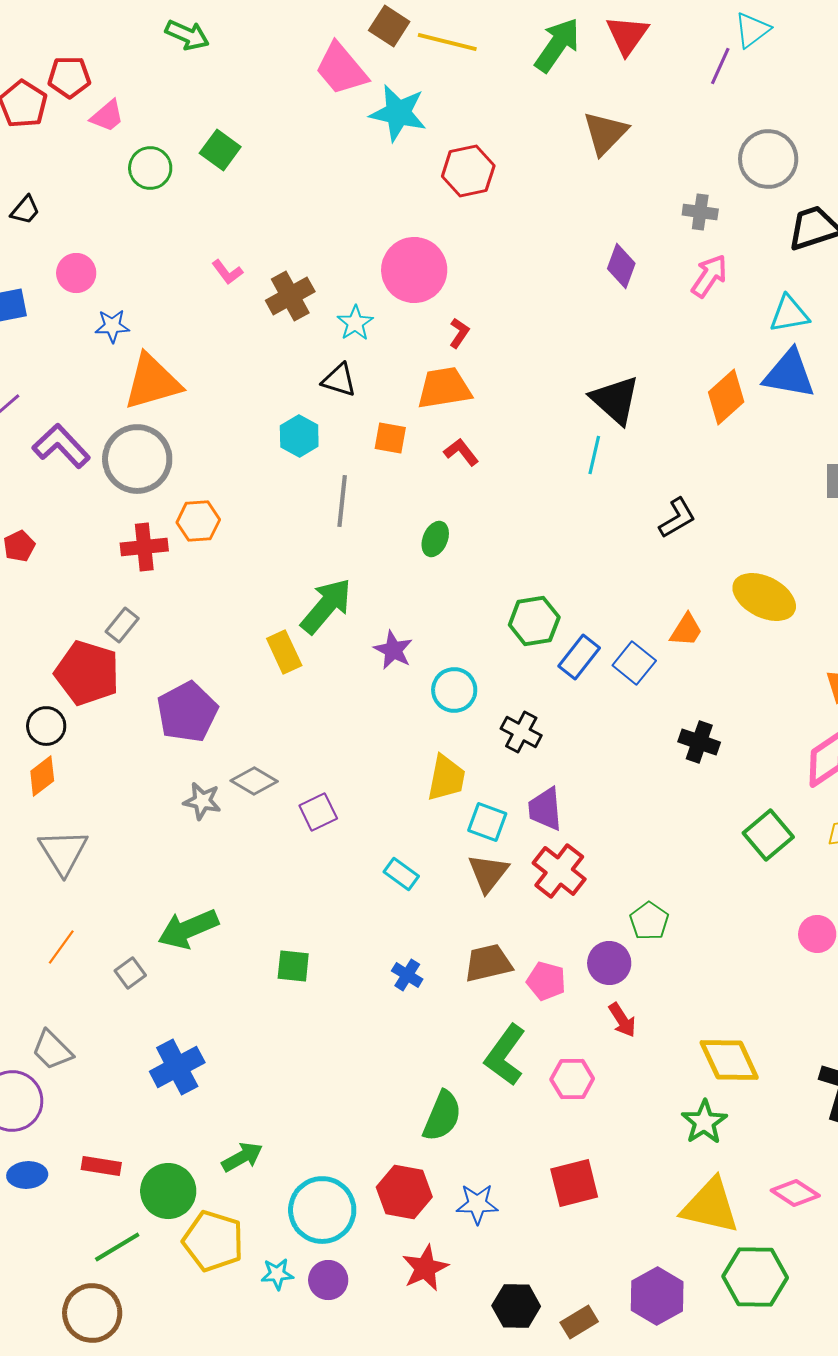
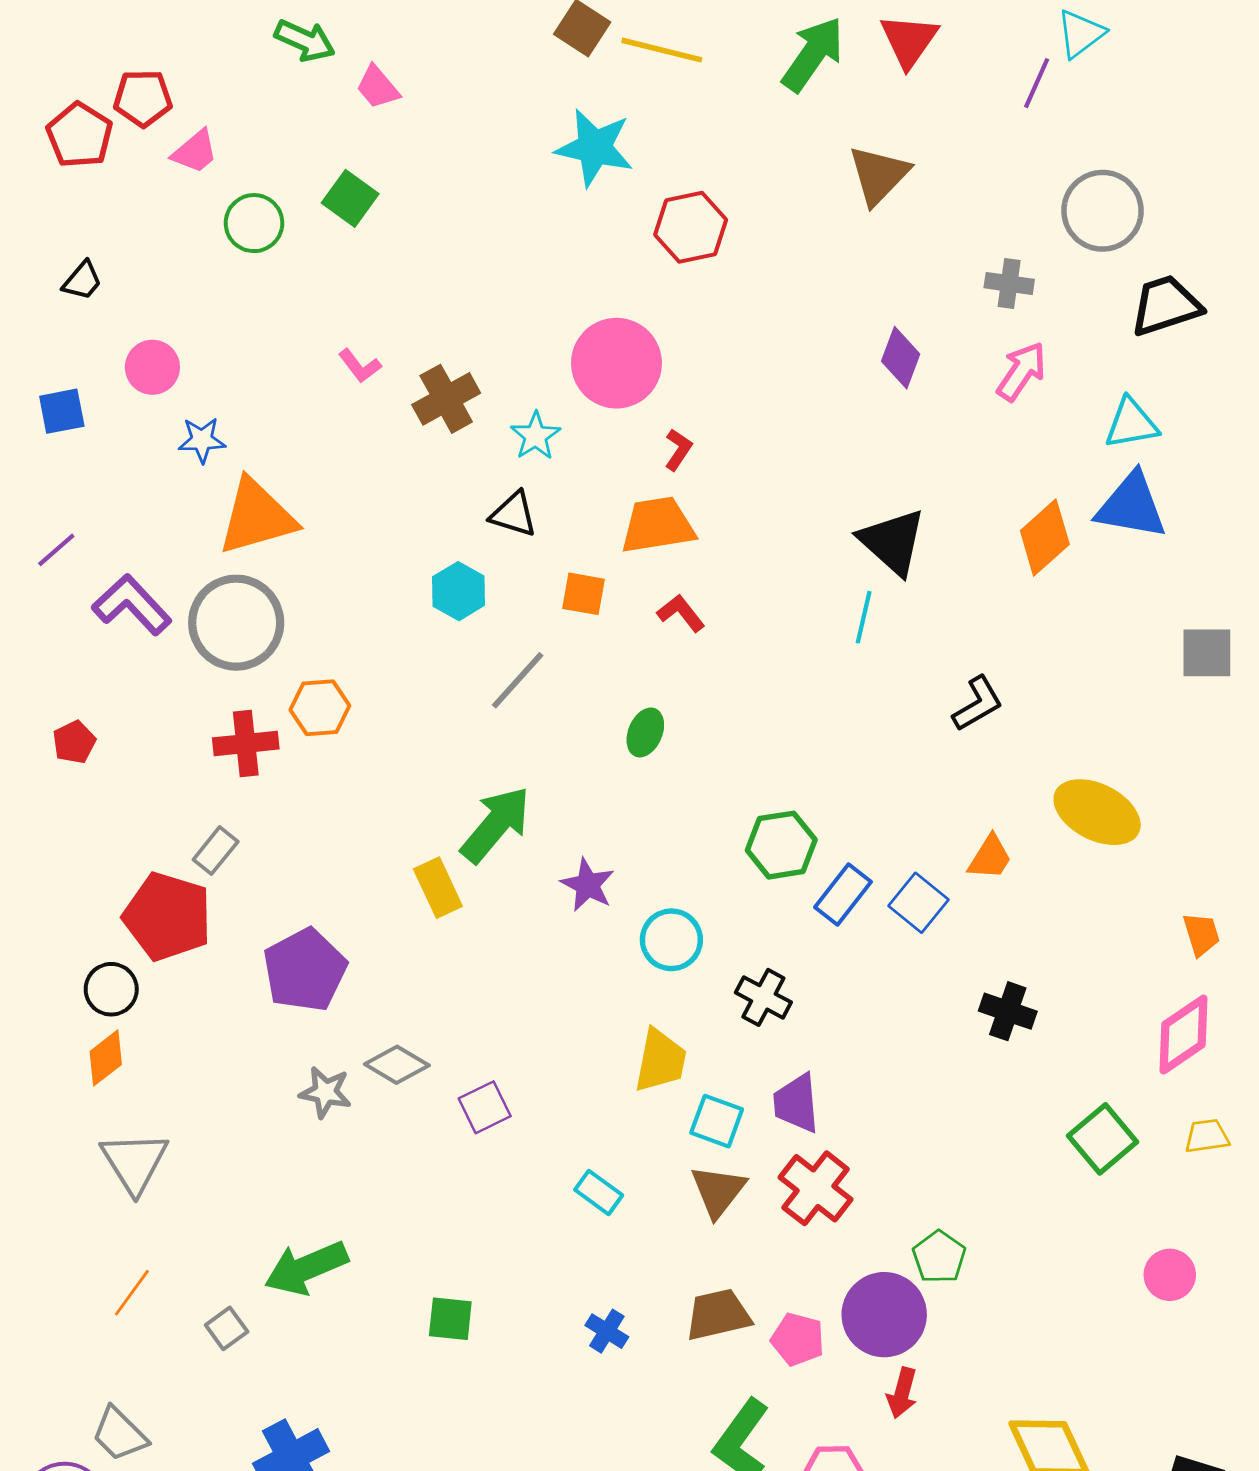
pink trapezoid: (341, 69) -> (378, 87), moved, size x0.6
gray line: (342, 501) -> (518, 680), turned 36
purple circle: (609, 963) -> (884, 1315), size x1.4
red arrow: (622, 1020) -> (902, 1393), turned 48

